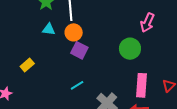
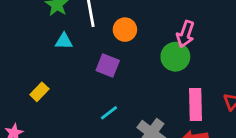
pink arrow: (147, 23) -> (185, 34), moved
orange circle: (74, 32) -> (125, 30), moved

